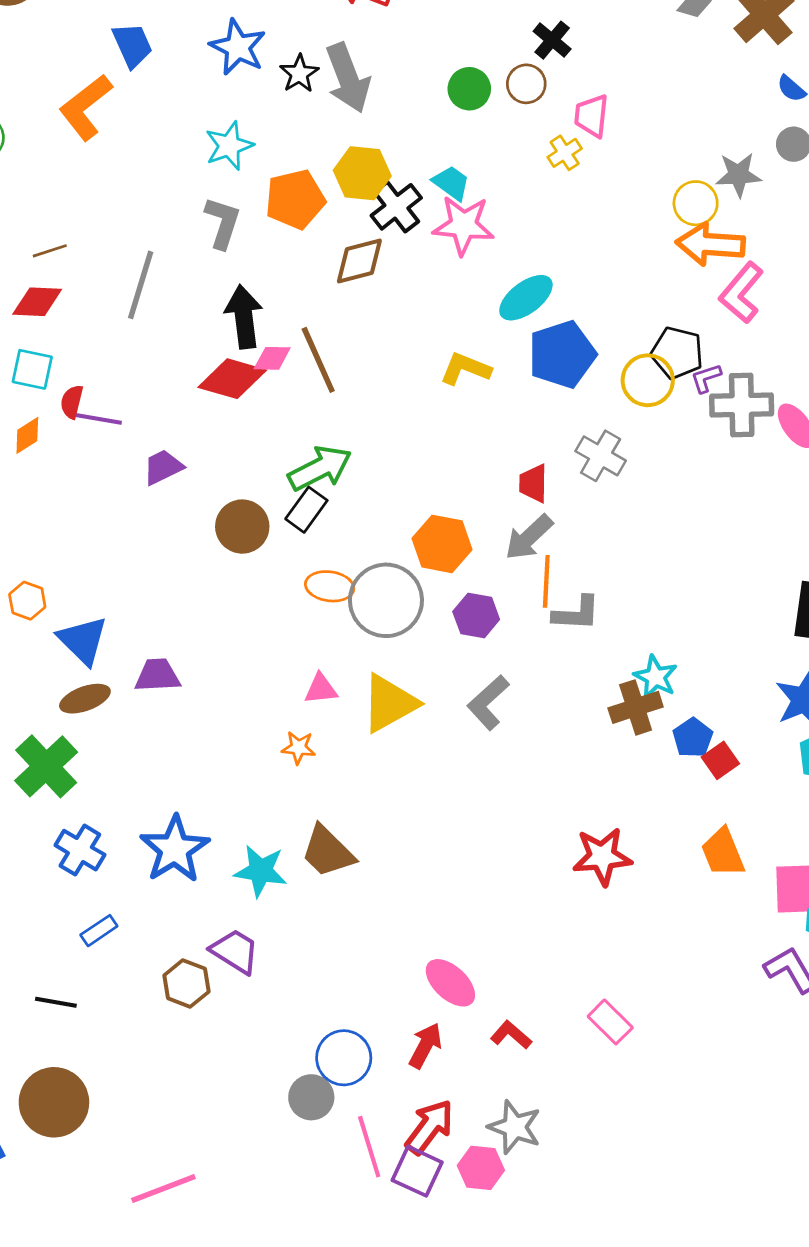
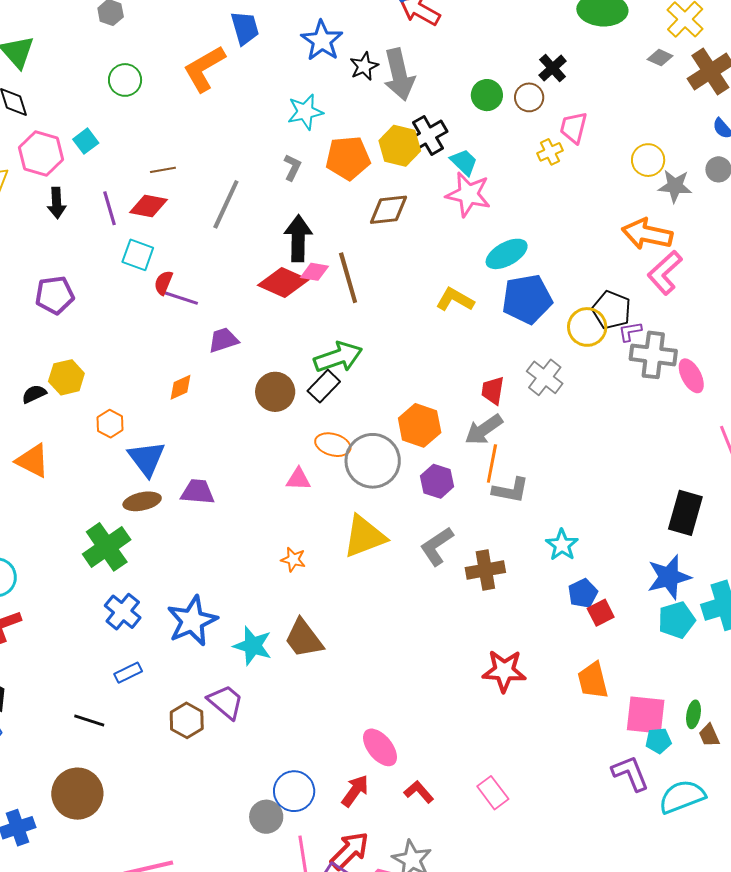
yellow circle: (696, 203) -> (648, 160), moved
black cross: (396, 207) -> (428, 135), moved
gray L-shape: (223, 223) -> (292, 167), size x0.7
orange diamond: (27, 435) -> (180, 387), moved
pink triangle: (321, 689) -> (298, 479), moved
brown cross: (636, 707) -> (485, 570), moved

